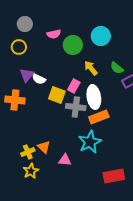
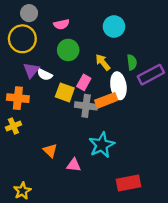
green circle: (73, 45) -> (68, 50), moved
yellow circle: (19, 47) -> (22, 39), size x1.6
green semicircle: (117, 68) -> (132, 62), turned -136
white ellipse: (94, 97) -> (118, 86), moved
orange rectangle: (99, 117) -> (106, 100), moved
yellow cross: (28, 152) -> (13, 126), moved
yellow star: (31, 171) -> (22, 191), moved

